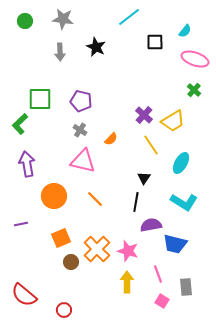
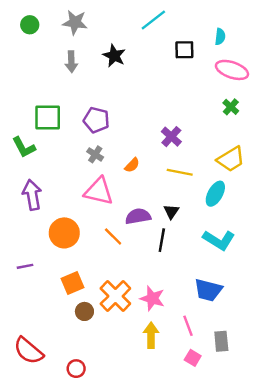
cyan semicircle: (185, 31) -> (220, 37), turned -32
yellow trapezoid: (173, 121) -> (231, 159), moved
green L-shape: (20, 124) -> (24, 147), turned -75
yellow line: (151, 145) -> (180, 172), turned -45
purple semicircle: (151, 225) -> (138, 216), moved

